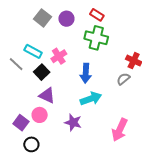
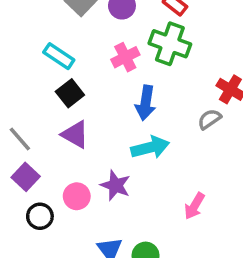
pink cross: (59, 56) -> (125, 57), moved
gray line: (16, 64) -> (20, 139), moved
pink circle: (40, 115) -> (77, 196), moved
pink arrow: (120, 130) -> (194, 206), size x0.7

